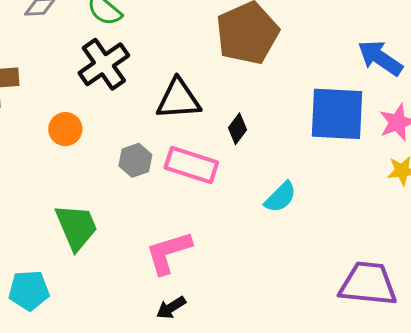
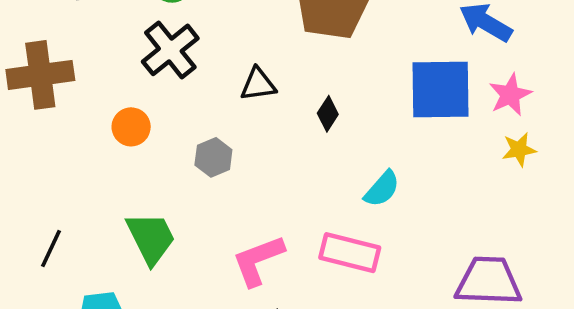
black triangle: (178, 99) -> (258, 84), size x0.7
pink rectangle: (191, 165) -> (350, 253), moved

